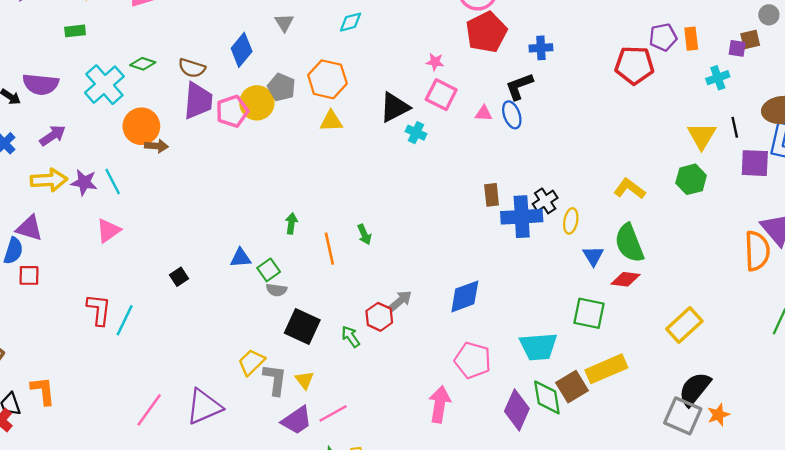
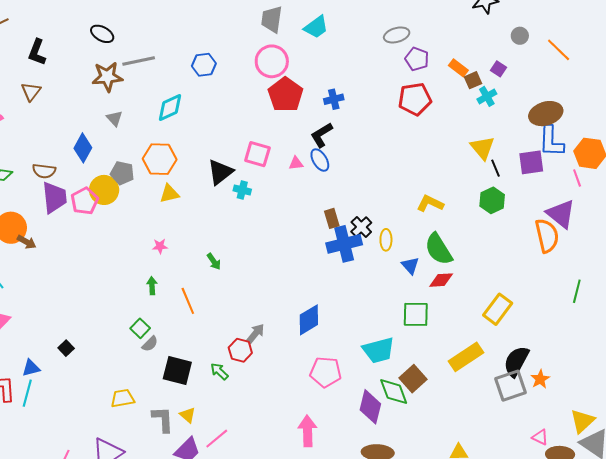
cyan diamond: (351, 22) -> (170, 108), size x1.4
purple pentagon: (663, 37) -> (417, 59), moved, turned -30
orange rectangle: (691, 39) -> (458, 68), turned -36
brown square: (750, 39) -> (473, 80), moved
purple square: (737, 48) -> (498, 69), turned 35
pink star: (435, 62) -> (160, 246), moved
black line: (735, 127) -> (495, 168), moved
brown arrow: (156, 146) -> (27, 242), turned 36
green hexagon: (691, 179) -> (492, 200), moved
brown rectangle: (492, 195) -> (332, 218), moved
green arrow: (364, 234) -> (214, 262), moved
blue triangle: (241, 258) -> (31, 368), moved
gray semicircle: (276, 290) -> (150, 344), turned -42
yellow trapezoid: (251, 362) -> (123, 398), moved, turned 45
yellow rectangle: (606, 369) -> (466, 357), moved
pink arrow: (440, 404) -> (308, 431), moved
gray square: (683, 416) -> (510, 386), turned -32

